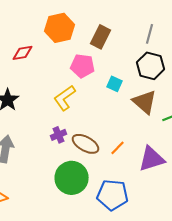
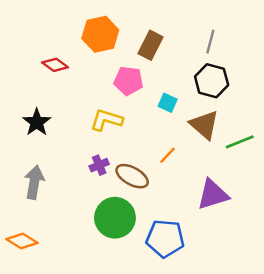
red diamond: (23, 53) -> (55, 65), turned 45
yellow L-shape: (65, 98) -> (106, 120), turned 52
orange line: (118, 148) -> (168, 155), moved

